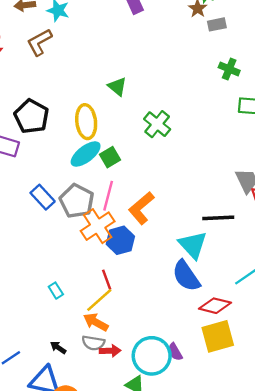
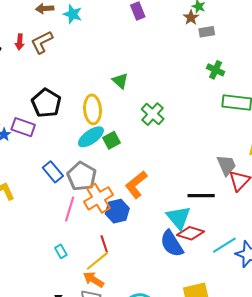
brown L-shape: (39, 42) -> (42, 42), moved
pink line: (108, 196) -> (70, 209), moved
red diamond: (215, 306) -> (191, 233), moved

